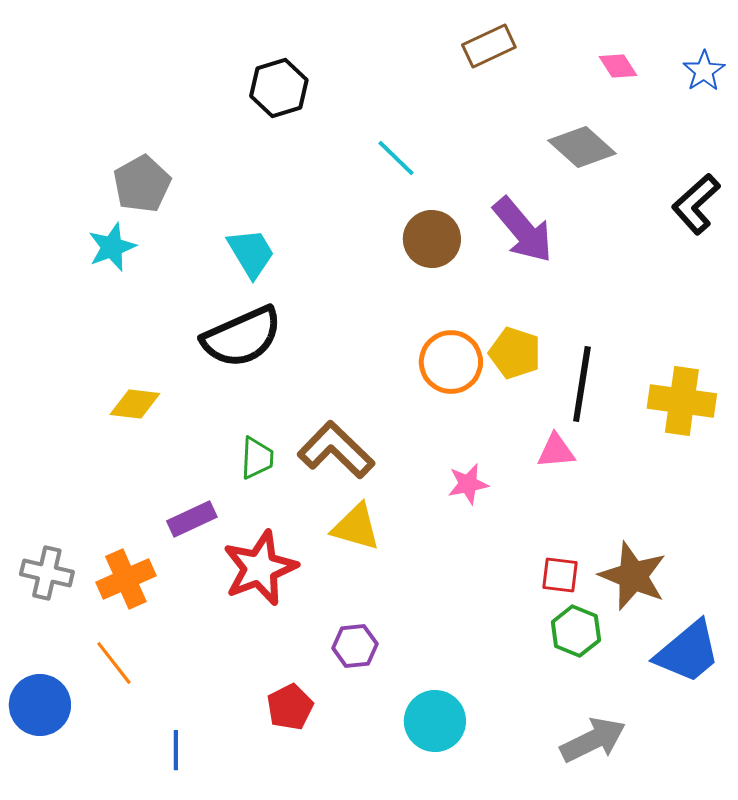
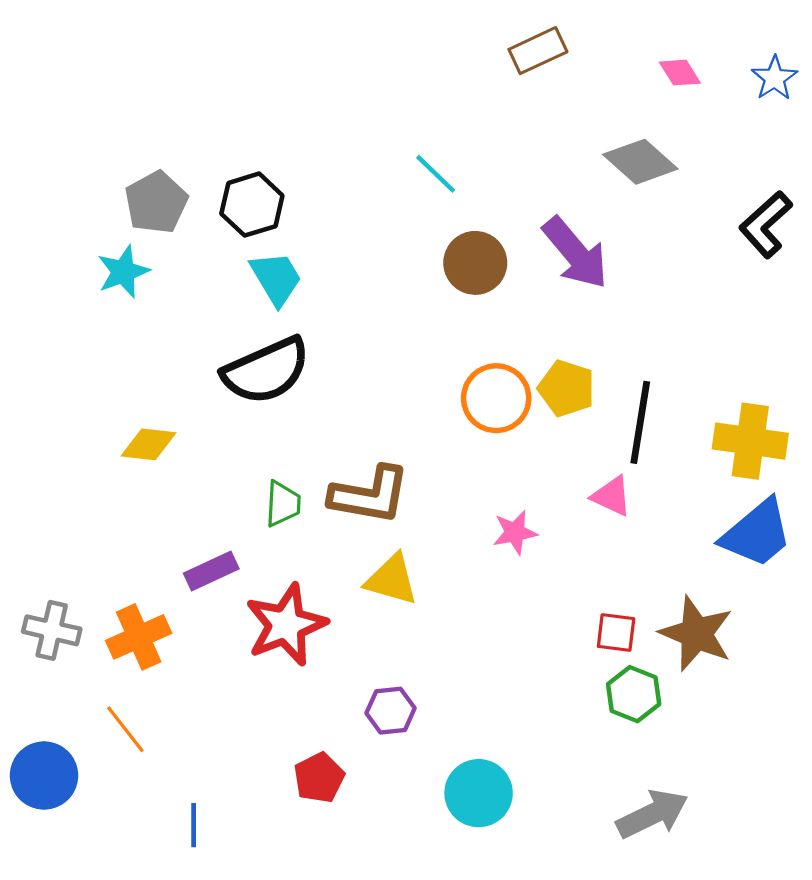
black hexagon: (279, 88) -> (252, 205), moved
brown L-shape: (336, 450) -> (370, 495), turned 146
pink triangle: (556, 451) -> (612, 496), turned 30
blue trapezoid: (688, 652) -> (757, 534), moved

